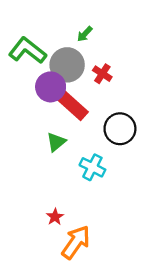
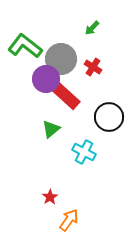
green arrow: (85, 34) -> (92, 28), moved
orange arrow: (76, 242) -> (69, 220), size x0.7

